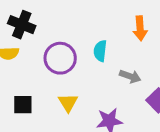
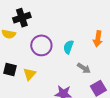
black cross: (22, 25) -> (22, 18), turned 36
yellow triangle: (68, 103) -> (30, 74), moved

